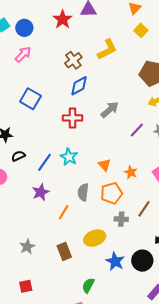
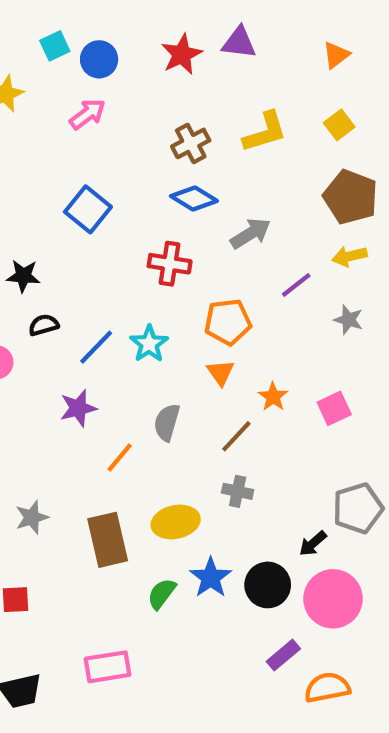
yellow square: (141, 30) -> (339, 125), moved
blue diamond: (79, 86) -> (194, 199), turned 50
gray arrow: (110, 110) -> (250, 233), moved
purple line: (137, 130) -> (296, 285), moved
orange pentagon: (112, 193) -> (228, 322), moved
brown line: (144, 209) -> (236, 436), moved
brown rectangle: (64, 251) -> (108, 540), size x1.4
green semicircle: (88, 285) -> (162, 594), moved

